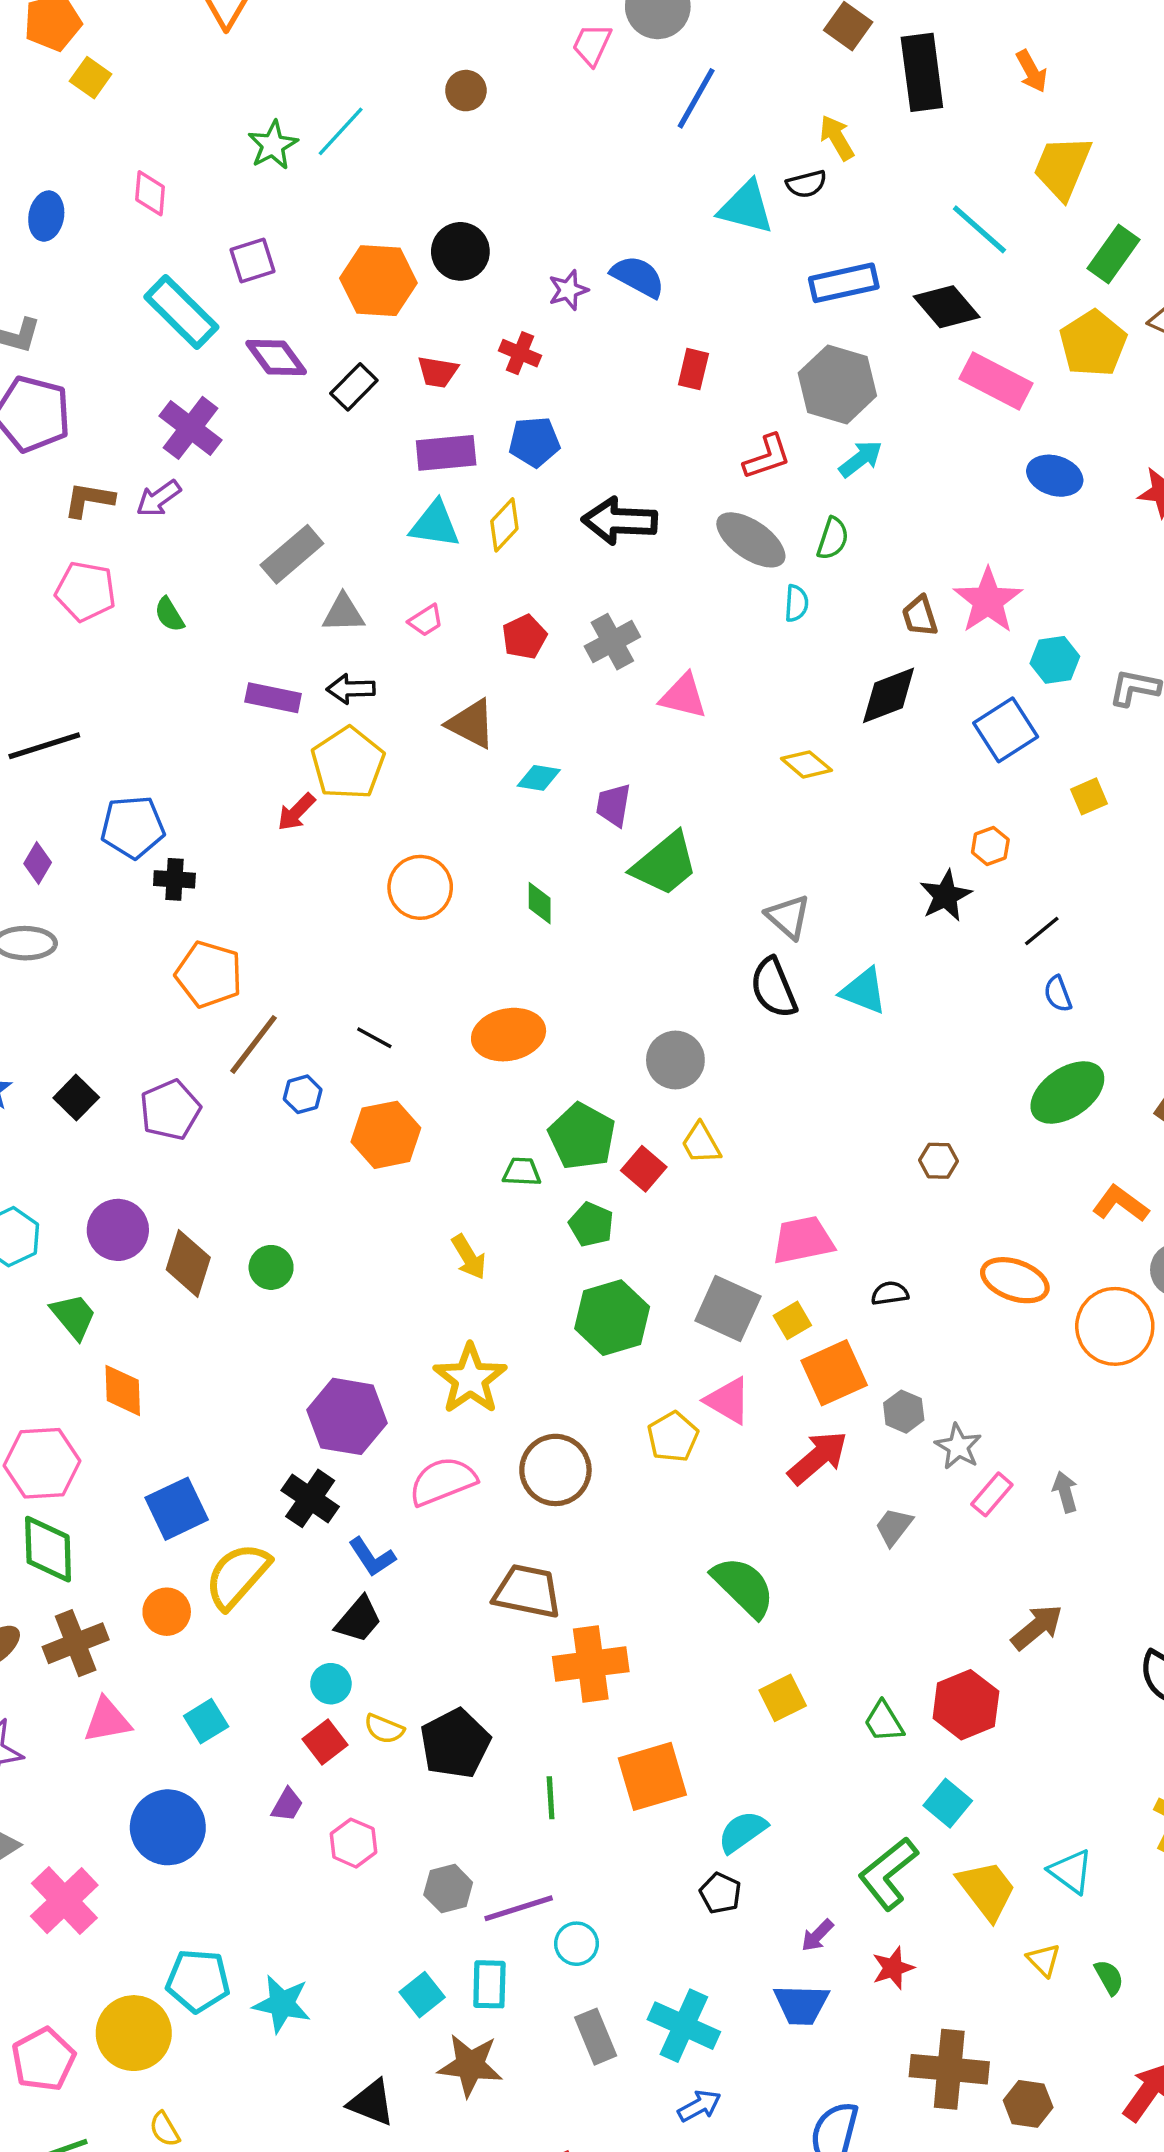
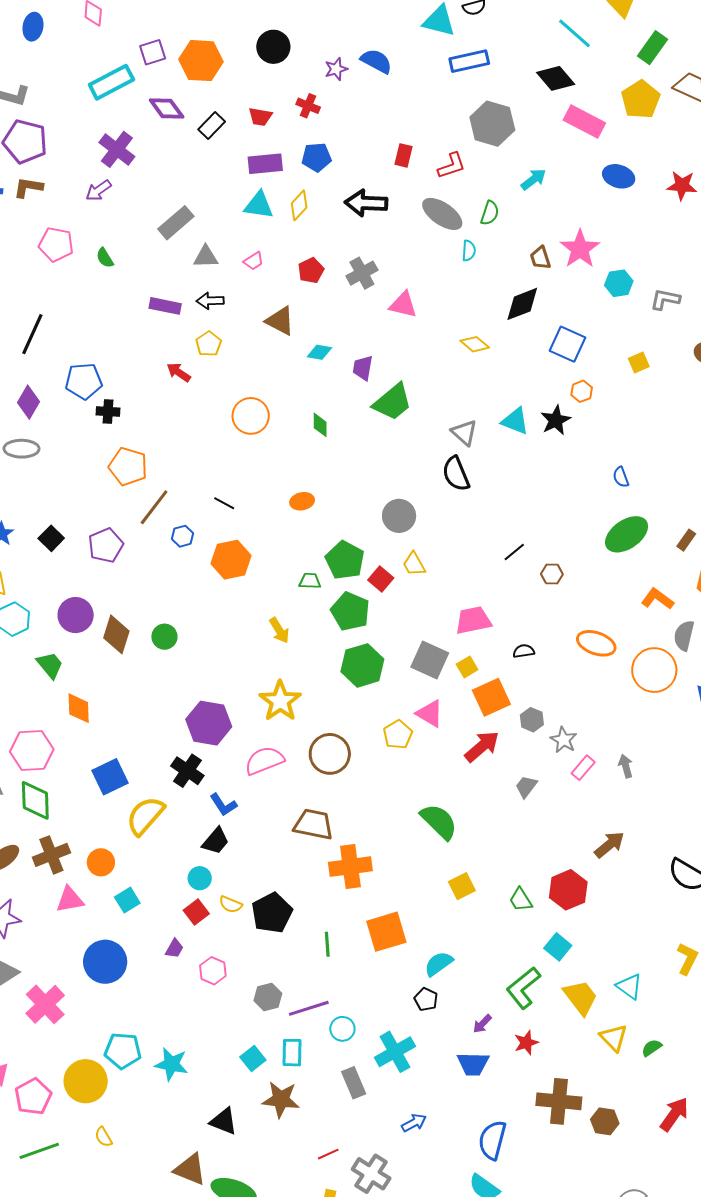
orange hexagon: (378, 281) -> (201, 61), moved
blue rectangle: (844, 283) -> (469, 61), moved
cyan rectangle: (181, 312) -> (111, 82), turned -72
red rectangle: (693, 369) -> (403, 155), moved
cyan arrow: (861, 459) -> (533, 179), moved
brown L-shape: (89, 500) -> (28, 187), moved
blue square: (1006, 730) -> (568, 344), moved, turned -33
black line: (44, 746) -> (32, 334), turned -48
yellow pentagon: (348, 763) -> (209, 344), size x0.6
red arrow: (296, 812) -> (179, 372), turned 80
purple diamond: (38, 863) -> (29, 402), size x1.4
black line: (1042, 931) -> (514, 552), moved
cyan triangle: (864, 991) -> (515, 421), moved
orange ellipse: (509, 1035) -> (302, 501), size x0.6
green pentagon: (591, 1224) -> (350, 611), size x1.5
orange circle: (167, 1612) -> (101, 862), moved
yellow triangle: (1044, 1960) -> (614, 1038), size x1.4
green semicircle: (1109, 1977) -> (652, 1048), turned -95
cyan cross: (684, 2026) -> (395, 1052), moved, turned 36

